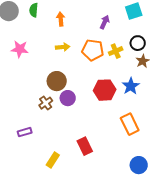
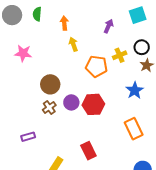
yellow arrow: (63, 47) -> (73, 44), moved, turned -104
orange pentagon: (93, 50) -> (96, 66), moved
brown circle: (57, 81) -> (50, 84), moved
red hexagon: (105, 90) -> (93, 104), moved

